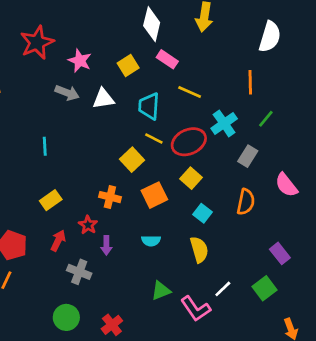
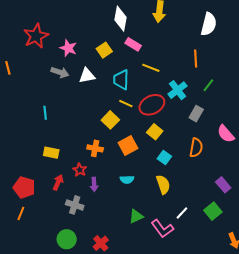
yellow rectangle: (51, 200) -> (51, 153), turned 49

